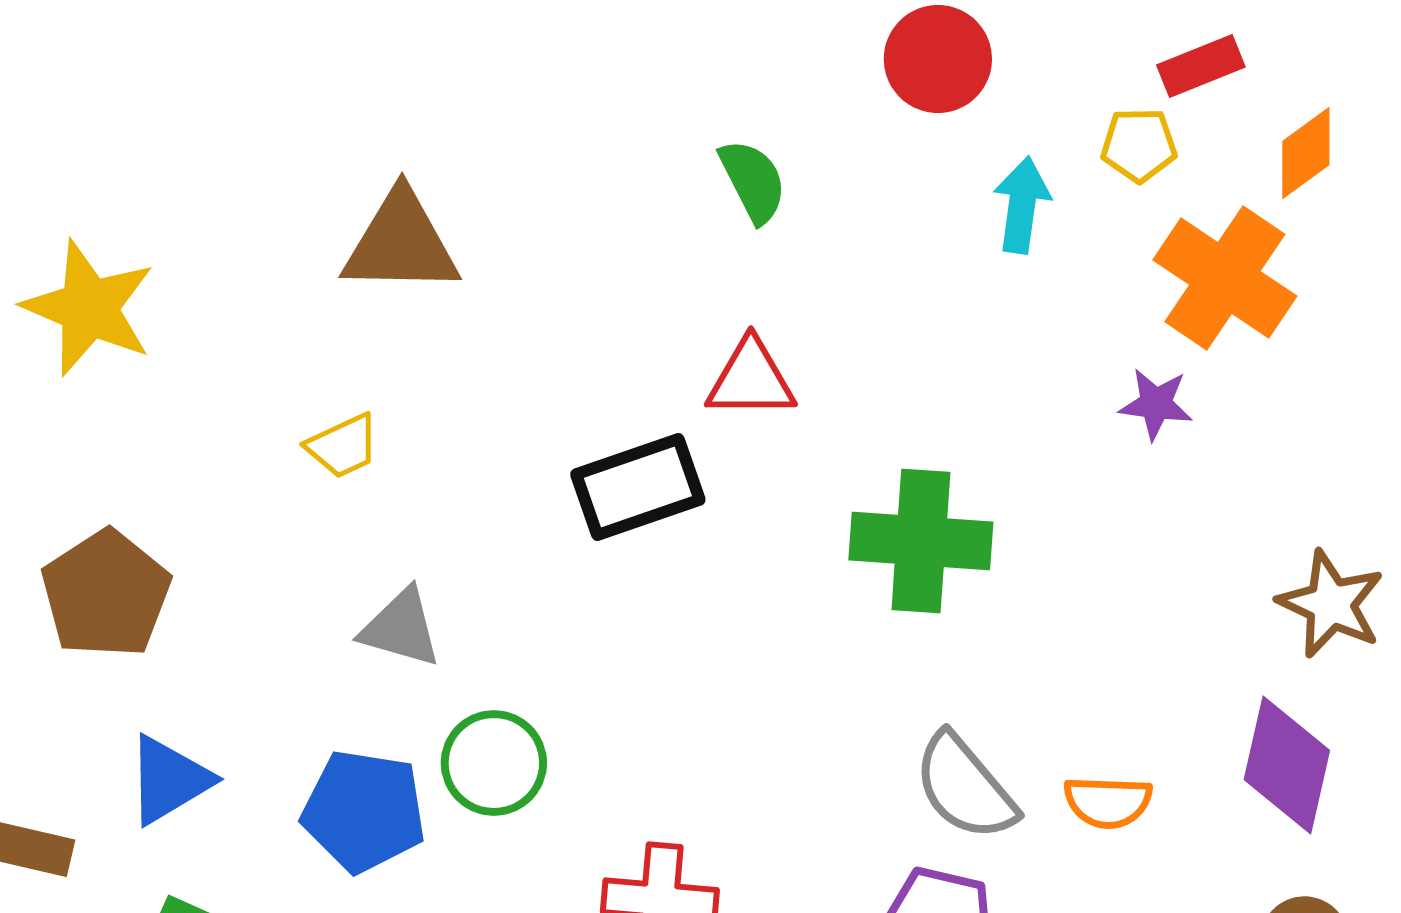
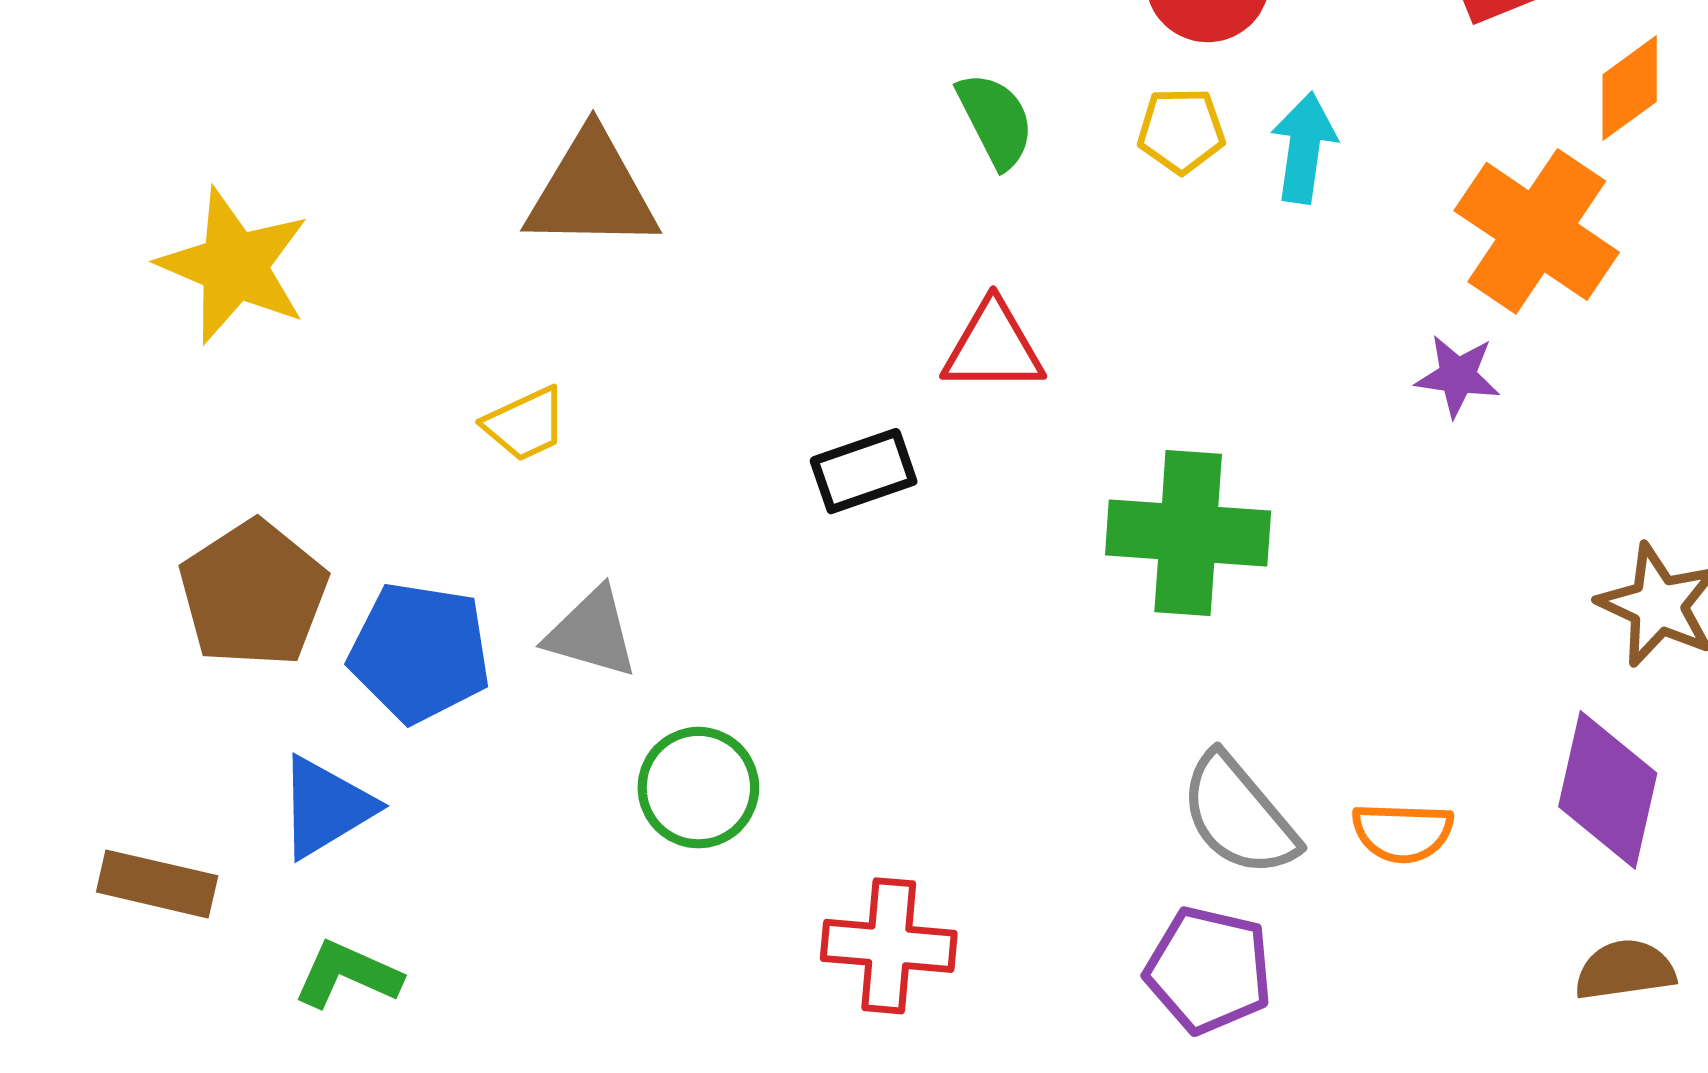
yellow pentagon: (1139, 145) -> (1181, 130), moved
black rectangle: (638, 487) -> (864, 471), size x0.7
blue pentagon: (364, 811) -> (420, 652), moved

